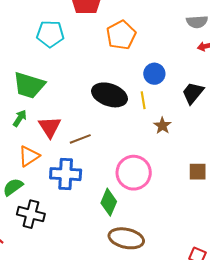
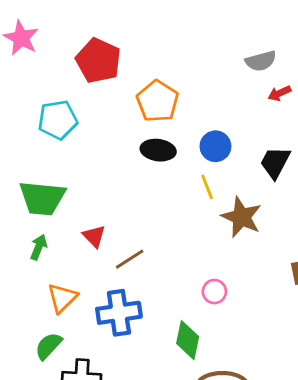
black ellipse: (109, 95) -> (158, 150), moved, size x0.7
brown star: (162, 126) -> (241, 217), size x1.6
red triangle: (50, 127) -> (94, 236), moved, size x0.7
pink circle: (134, 173) -> (214, 292), size x0.5

